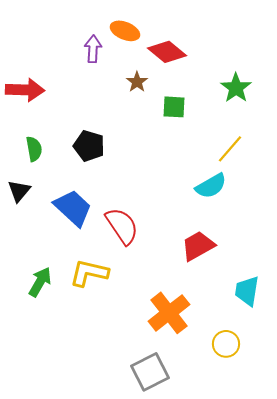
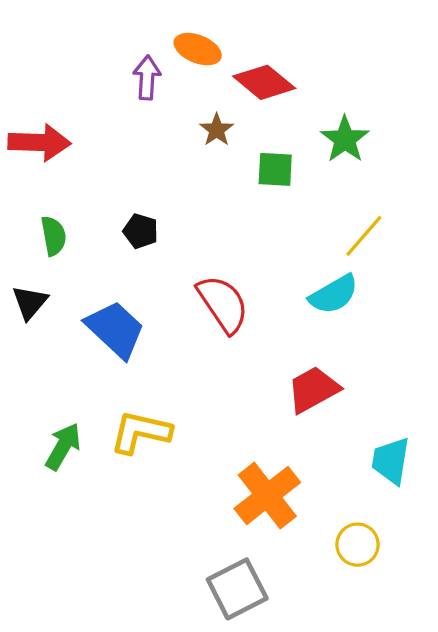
green star: (236, 88) -> (345, 139), moved
black pentagon: (89, 146) -> (141, 231), size x0.7
red semicircle: (122, 226) -> (223, 304), moved

